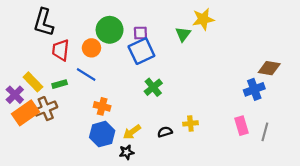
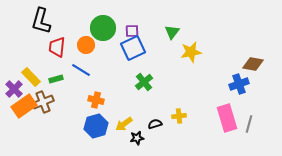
yellow star: (203, 19) -> (191, 52), moved
pink rectangle: (242, 126) -> (227, 118), size x1.5
black star: (127, 152) -> (137, 138), moved

